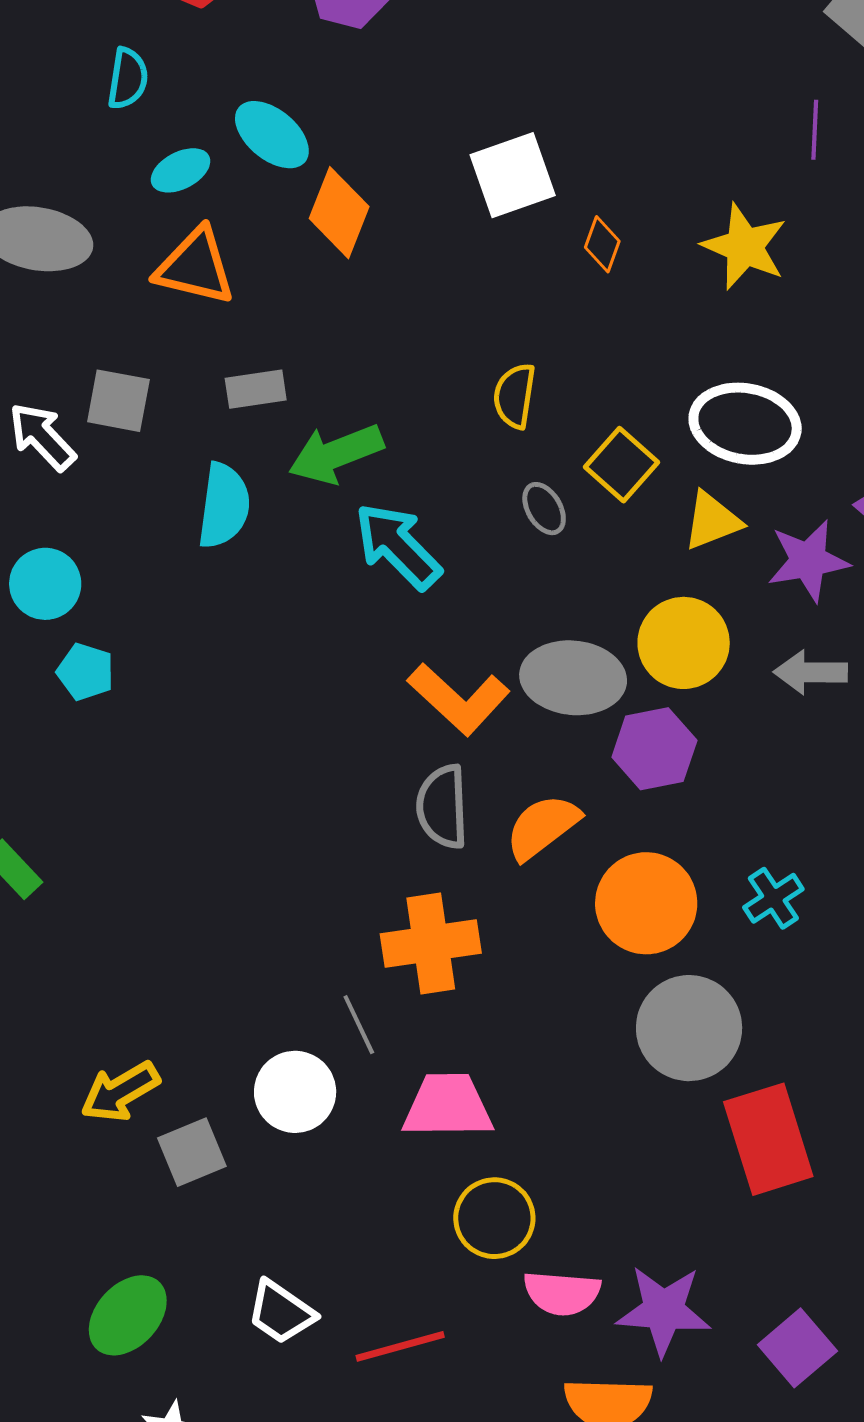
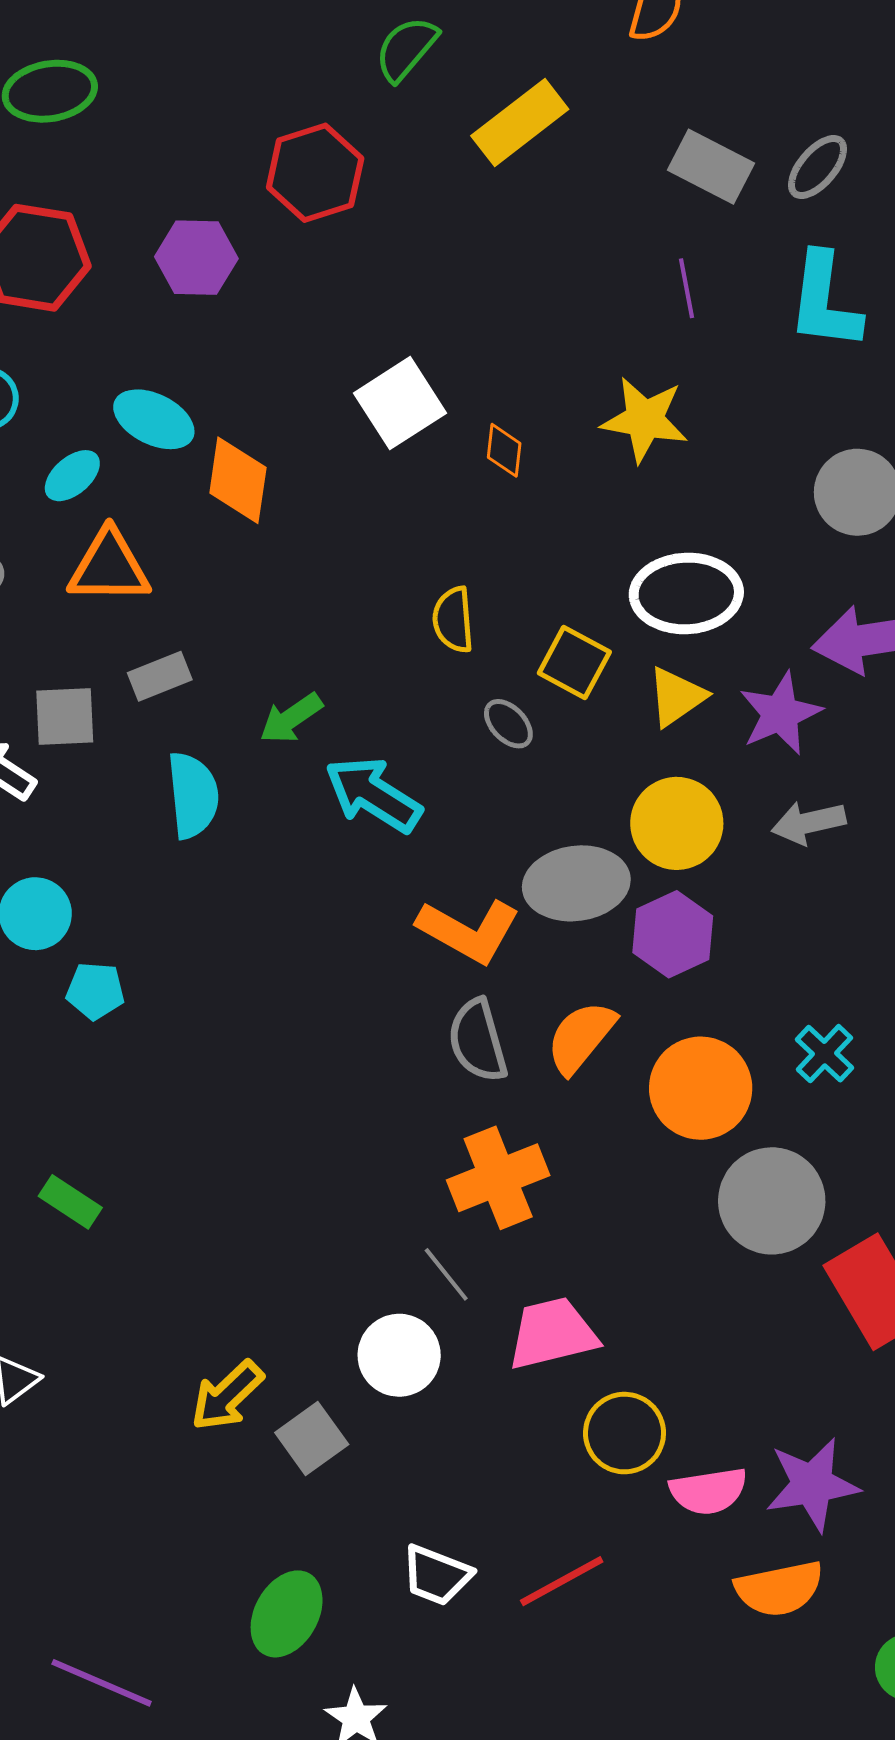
gray rectangle: (256, 389) -> (160, 676), moved
green arrow: (336, 454) -> (291, 718), size x0.7

